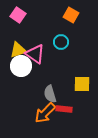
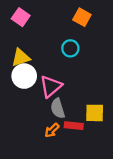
pink triangle: (35, 54) -> (51, 86), moved, turned 45
yellow square: (82, 84) -> (95, 113), moved
orange arrow: (45, 113) -> (52, 130), size x0.6

